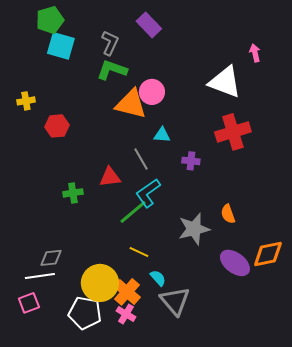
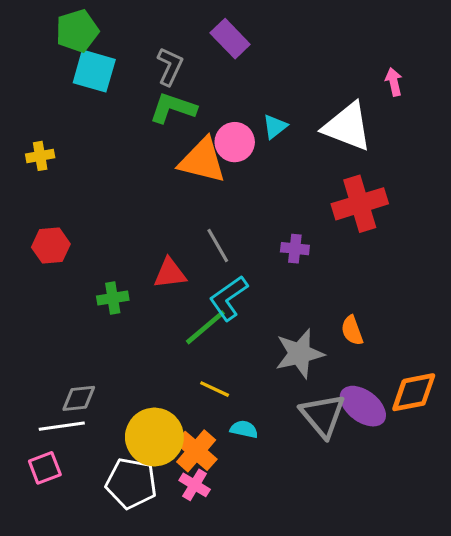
red hexagon: (57, 126) -> (51, 246), moved
cyan triangle: (162, 135) -> (275, 127), moved, turned -42
cyan semicircle: (158, 278) -> (244, 429), turned -36
gray triangle: (175, 301) -> (323, 415), moved

